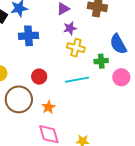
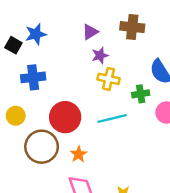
blue cross: (29, 36) -> (33, 77), moved
red circle: (39, 77) -> (65, 117), size x1.6

